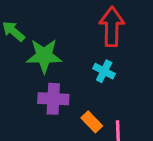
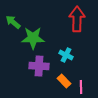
cyan cross: (104, 71) -> (66, 55), moved

